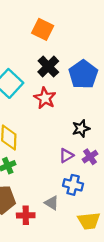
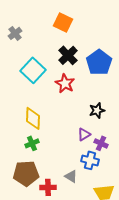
purple cross: (90, 157) -> (101, 143), moved, turned -32

